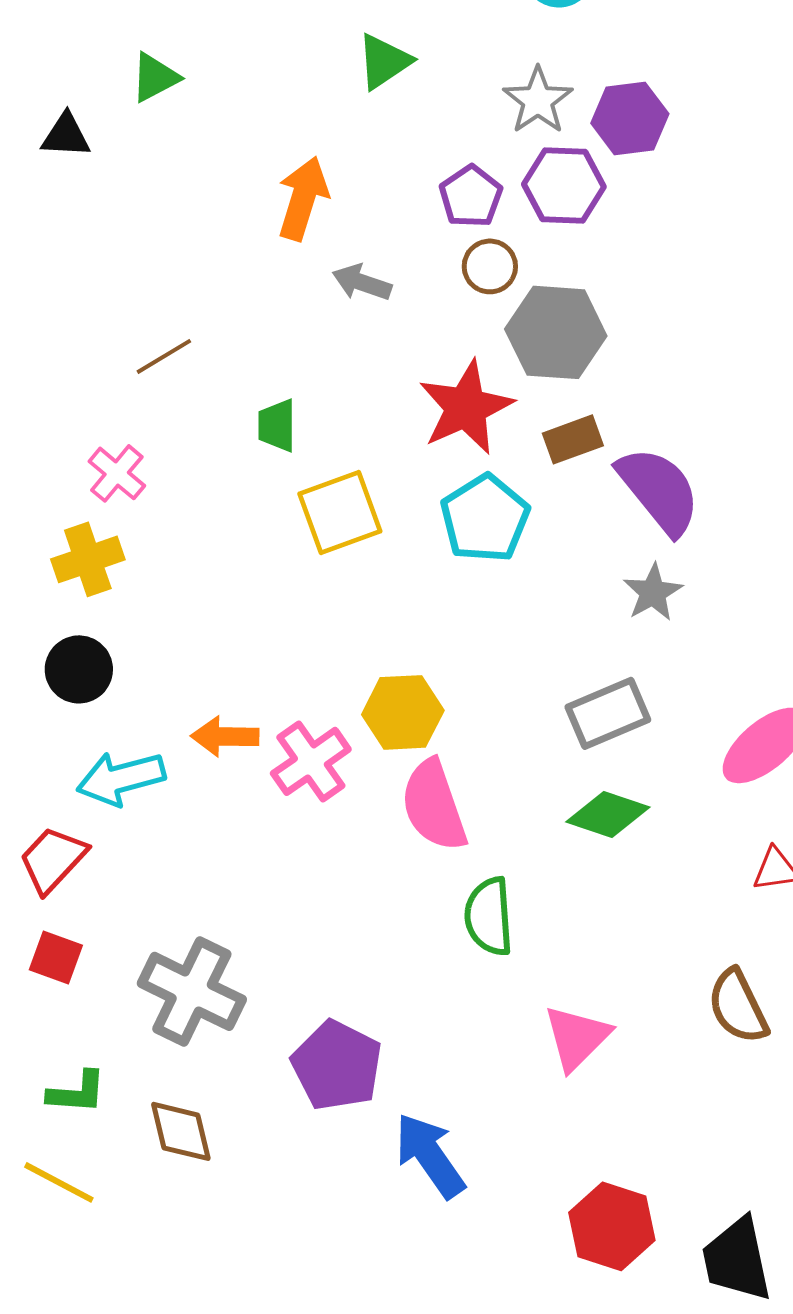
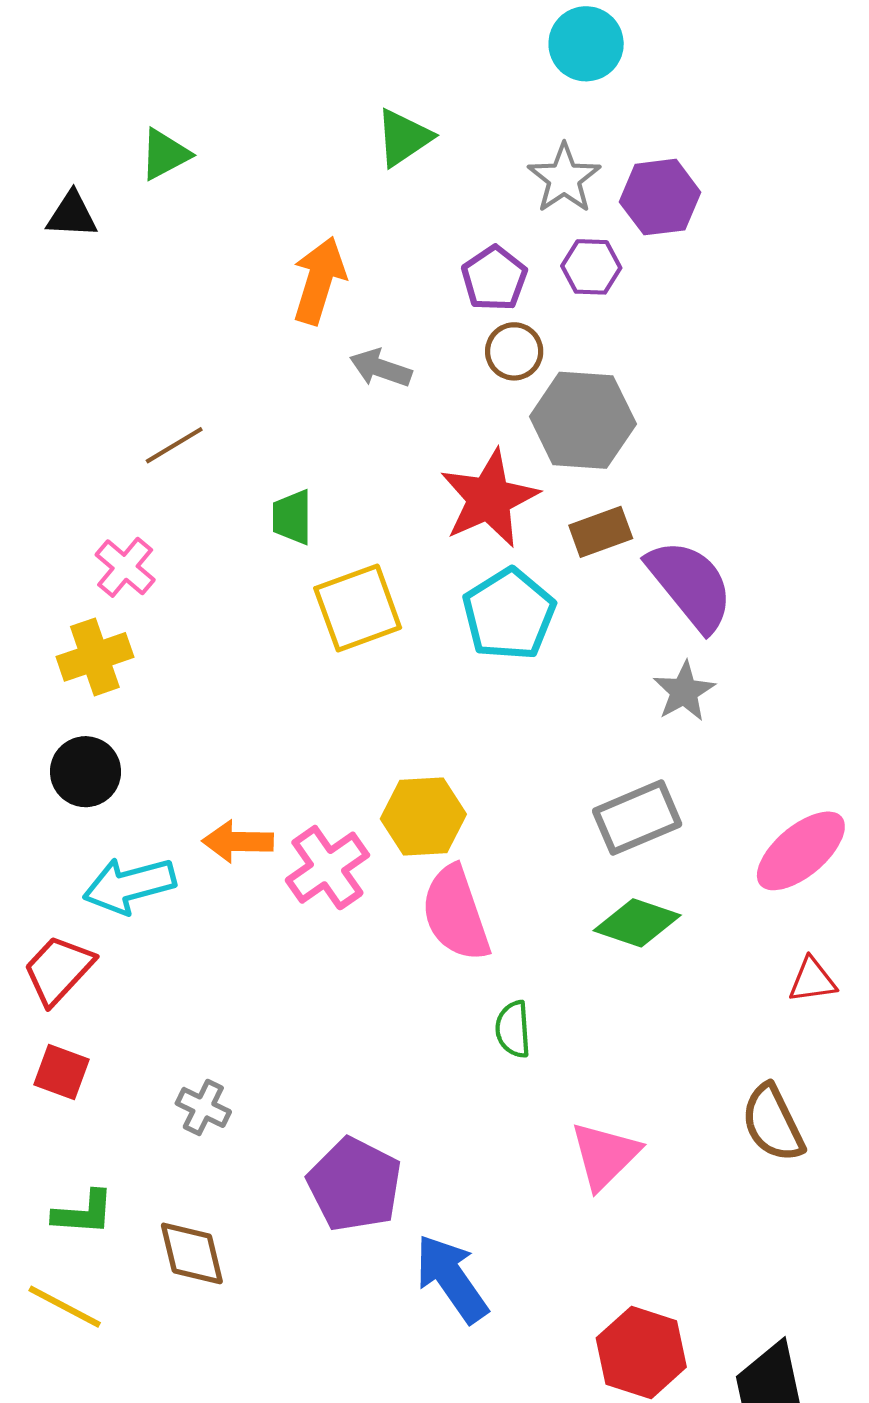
purple hexagon: (564, 185) -> (591, 267), size x0.7
green semicircle: (489, 916) -> (513, 1029), size x0.7
gray cross: (192, 991) -> (203, 1107), size x0.5

